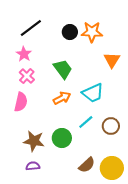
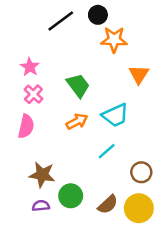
black line: (31, 28) -> (61, 21), moved
black circle: (70, 32) -> (98, 15), moved
brown circle: (111, 126) -> (141, 172), moved
green circle: (62, 138) -> (71, 196), moved

